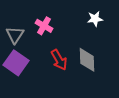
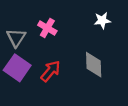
red arrow: (59, 60) -> (51, 71), moved, turned -110

